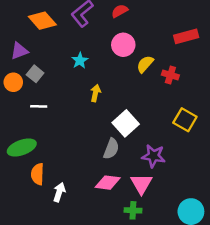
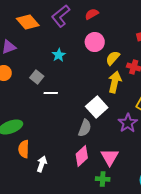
gray square: (35, 74) -> (37, 77), moved
yellow arrow: (95, 93) -> (115, 82), moved, size x1.5
white line: (39, 106) -> (51, 93), moved
purple star: (153, 156) -> (128, 123), moved, turned 30
pink diamond: (108, 183) -> (82, 156), turned -50

